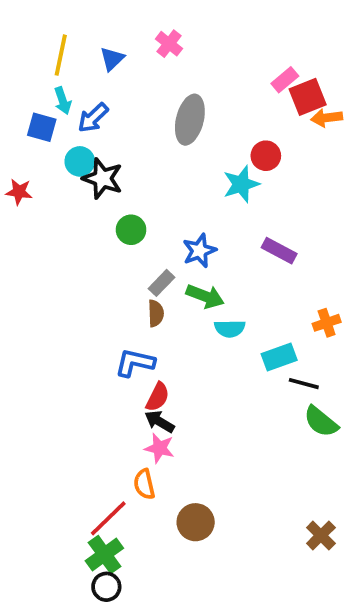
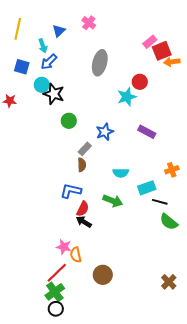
yellow line: (61, 55) -> (18, 29), moved
cyan arrow: (63, 101) -> (43, 46), moved
green arrow: (205, 296) -> (113, 201), moved
pink star: (160, 448) -> (64, 247), moved

